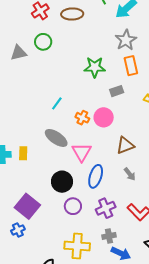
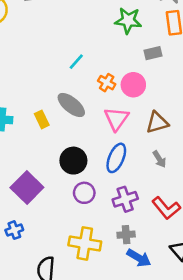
pink triangle: (82, 152) -> (116, 119), moved
yellow rectangle: (23, 153) -> (42, 119), moved, turned -32
blue cross: (18, 230) -> (14, 230), moved

